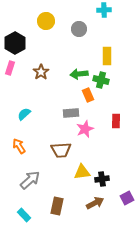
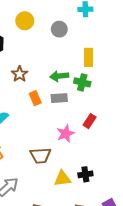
orange rectangle: (88, 95) -> (35, 98), moved
gray rectangle: (71, 113) -> (59, 98), moved
red rectangle: (116, 121) -> (90, 121), moved, turned 32
black cross: (102, 179) -> (85, 174), moved

